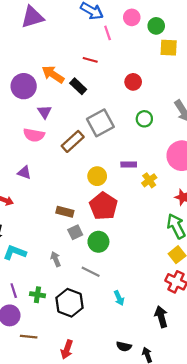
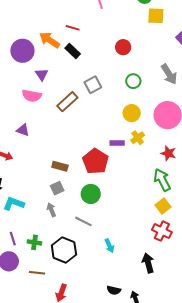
red line: (90, 60) -> (73, 28), moved
gray square: (100, 123) -> (93, 85), size x0.7
purple rectangle: (129, 165) -> (117, 143), moved
yellow circle: (97, 176) -> (132, 113), moved
gray square: (75, 232) -> (57, 188), moved
brown line: (29, 337) -> (37, 273), moved

